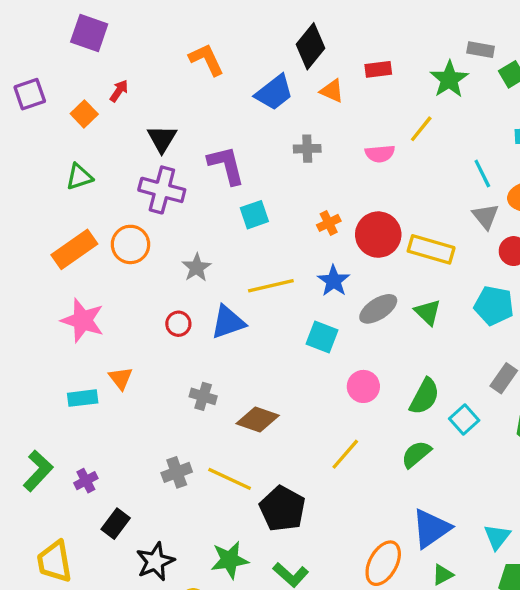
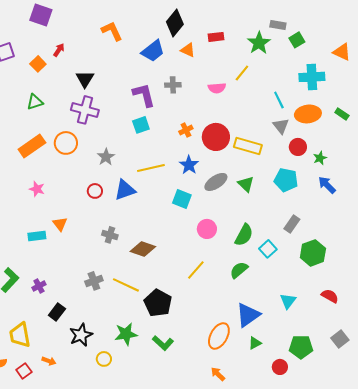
purple L-shape: (226, 165) -> (144, 95), moved
pink star: (83, 320) -> (37, 189), size x0.6
cyan triangle: (497, 537) -> (288, 301), moved

